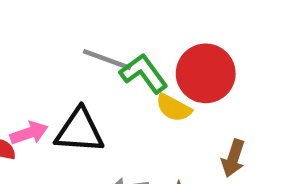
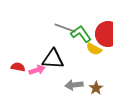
pink arrow: (29, 133) -> (37, 70), moved

